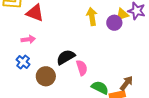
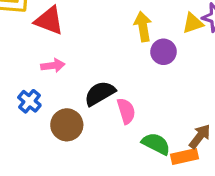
purple circle: (114, 23) -> (163, 52), moved
pink arrow: (28, 39) -> (53, 66), moved

